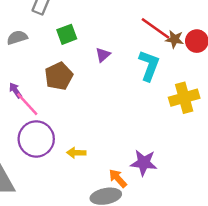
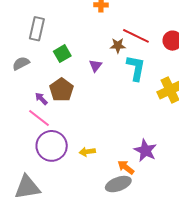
brown star: (175, 39) -> (118, 46), moved
purple arrow: (15, 90) -> (41, 99), moved
purple star: (144, 163) -> (145, 150), turned 30

